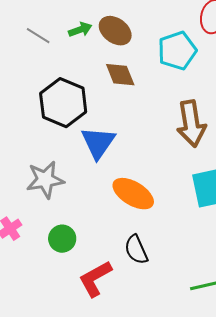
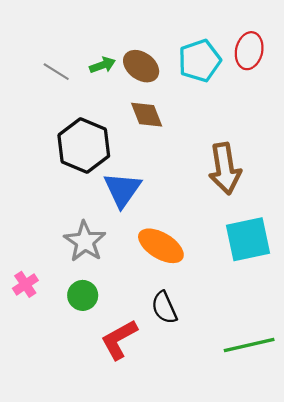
cyan pentagon: (177, 51) -> (200, 61), moved
gray star: (45, 180) -> (85, 241), moved, turned -30

